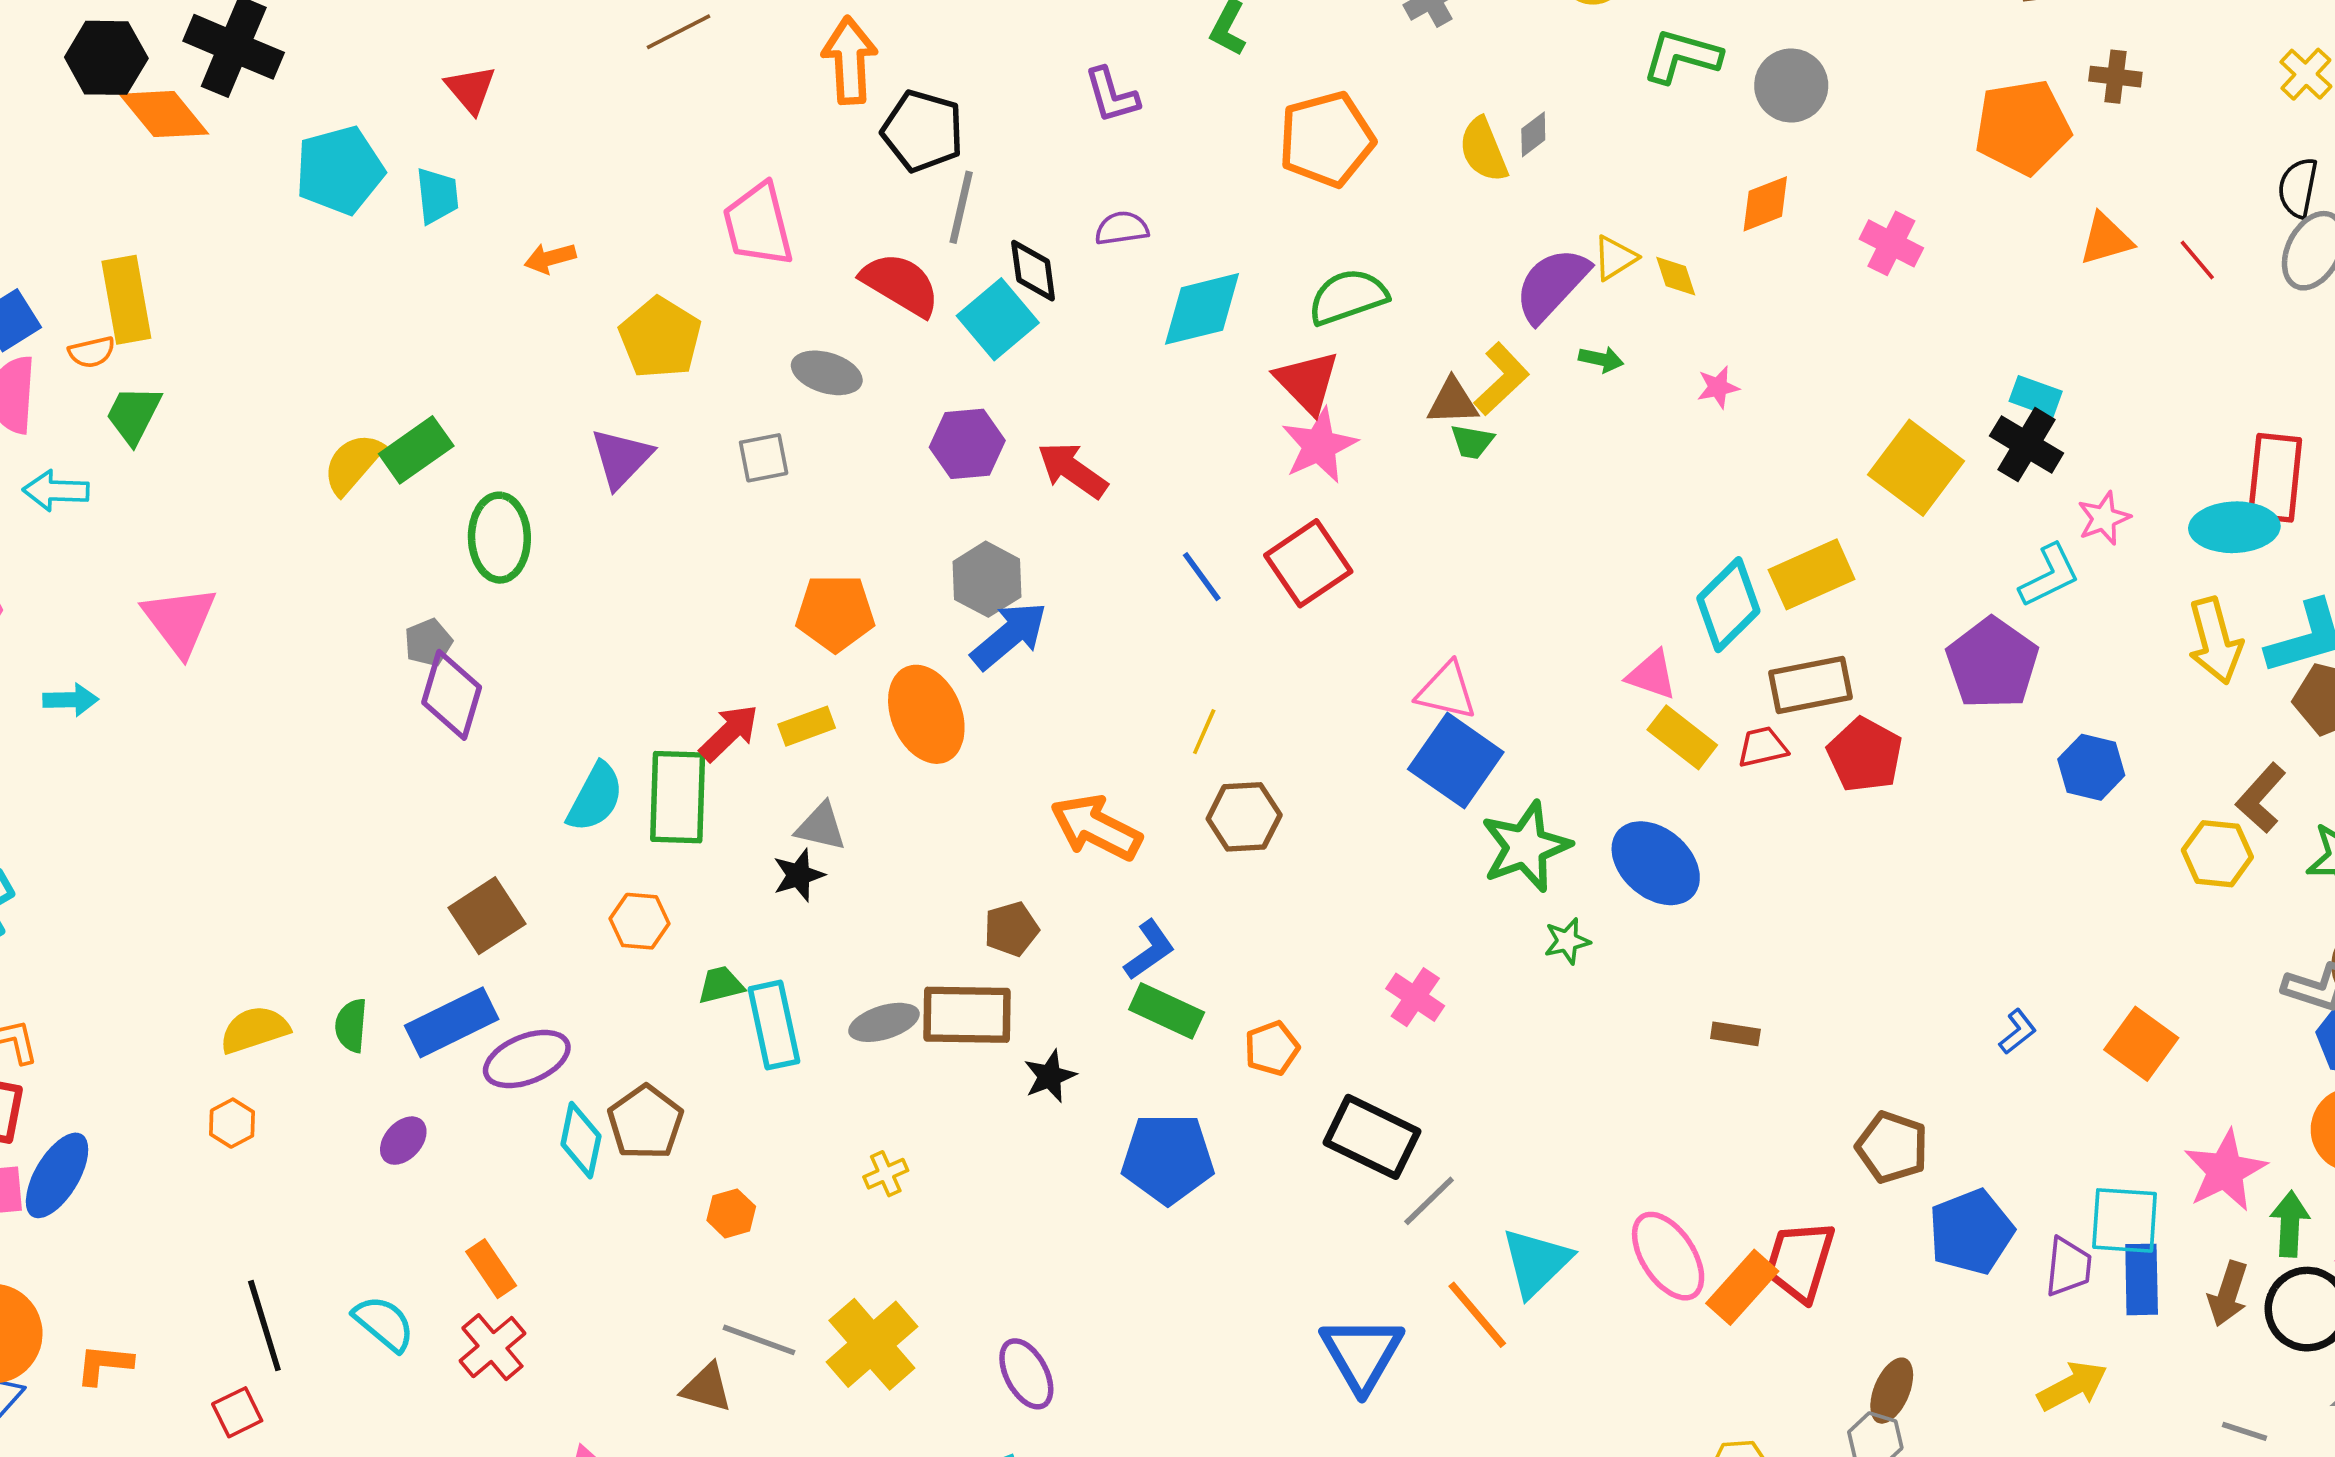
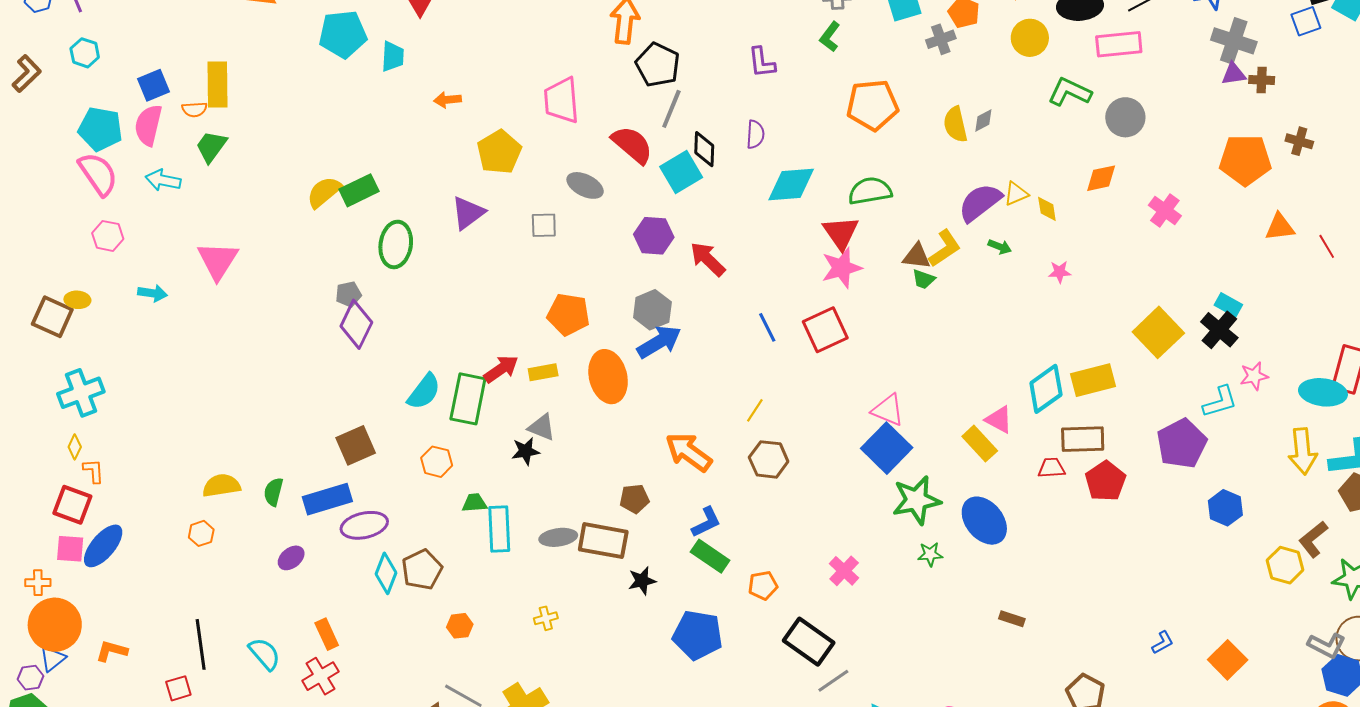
purple semicircle: (1122, 228) -> (755, 134), turned 92
yellow rectangle: (1682, 737) -> (980, 444), moved

